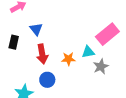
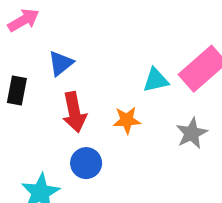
blue triangle: (36, 29) -> (61, 63), turned 32
cyan triangle: (88, 52) -> (156, 80), moved

